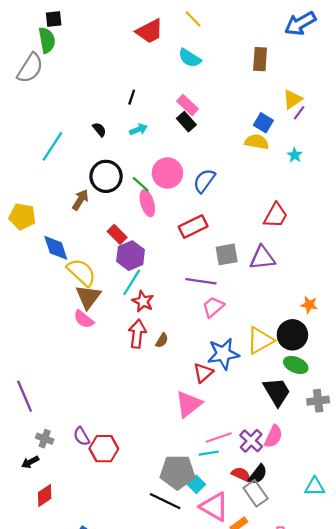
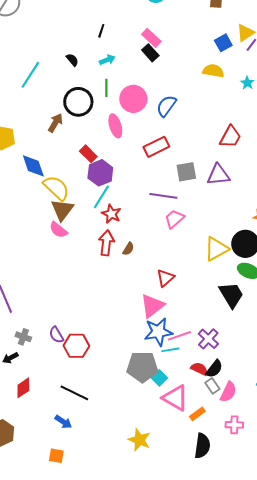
blue square: (263, 123) -> (223, 43), moved, turned 30
green line: (141, 184) -> (106, 88), moved, turned 48
blue star: (223, 354) -> (158, 332), moved
pink semicircle: (273, 436) -> (228, 392), moved
gray rectangle: (256, 493) -> (212, 386), size x0.7
black line: (165, 501) -> (74, 393), moved

